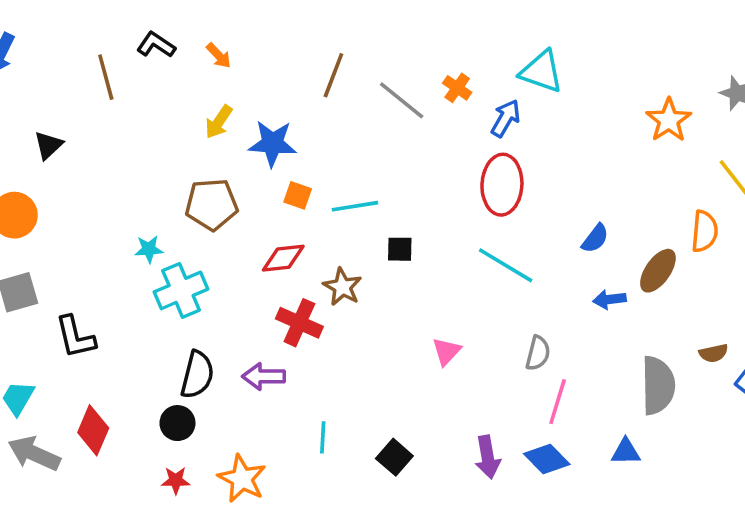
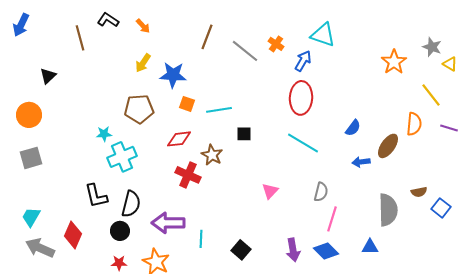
black L-shape: (75, 337) -> (96, 196), moved
purple arrow: (264, 376) -> (168, 223), moved, size x1.4

